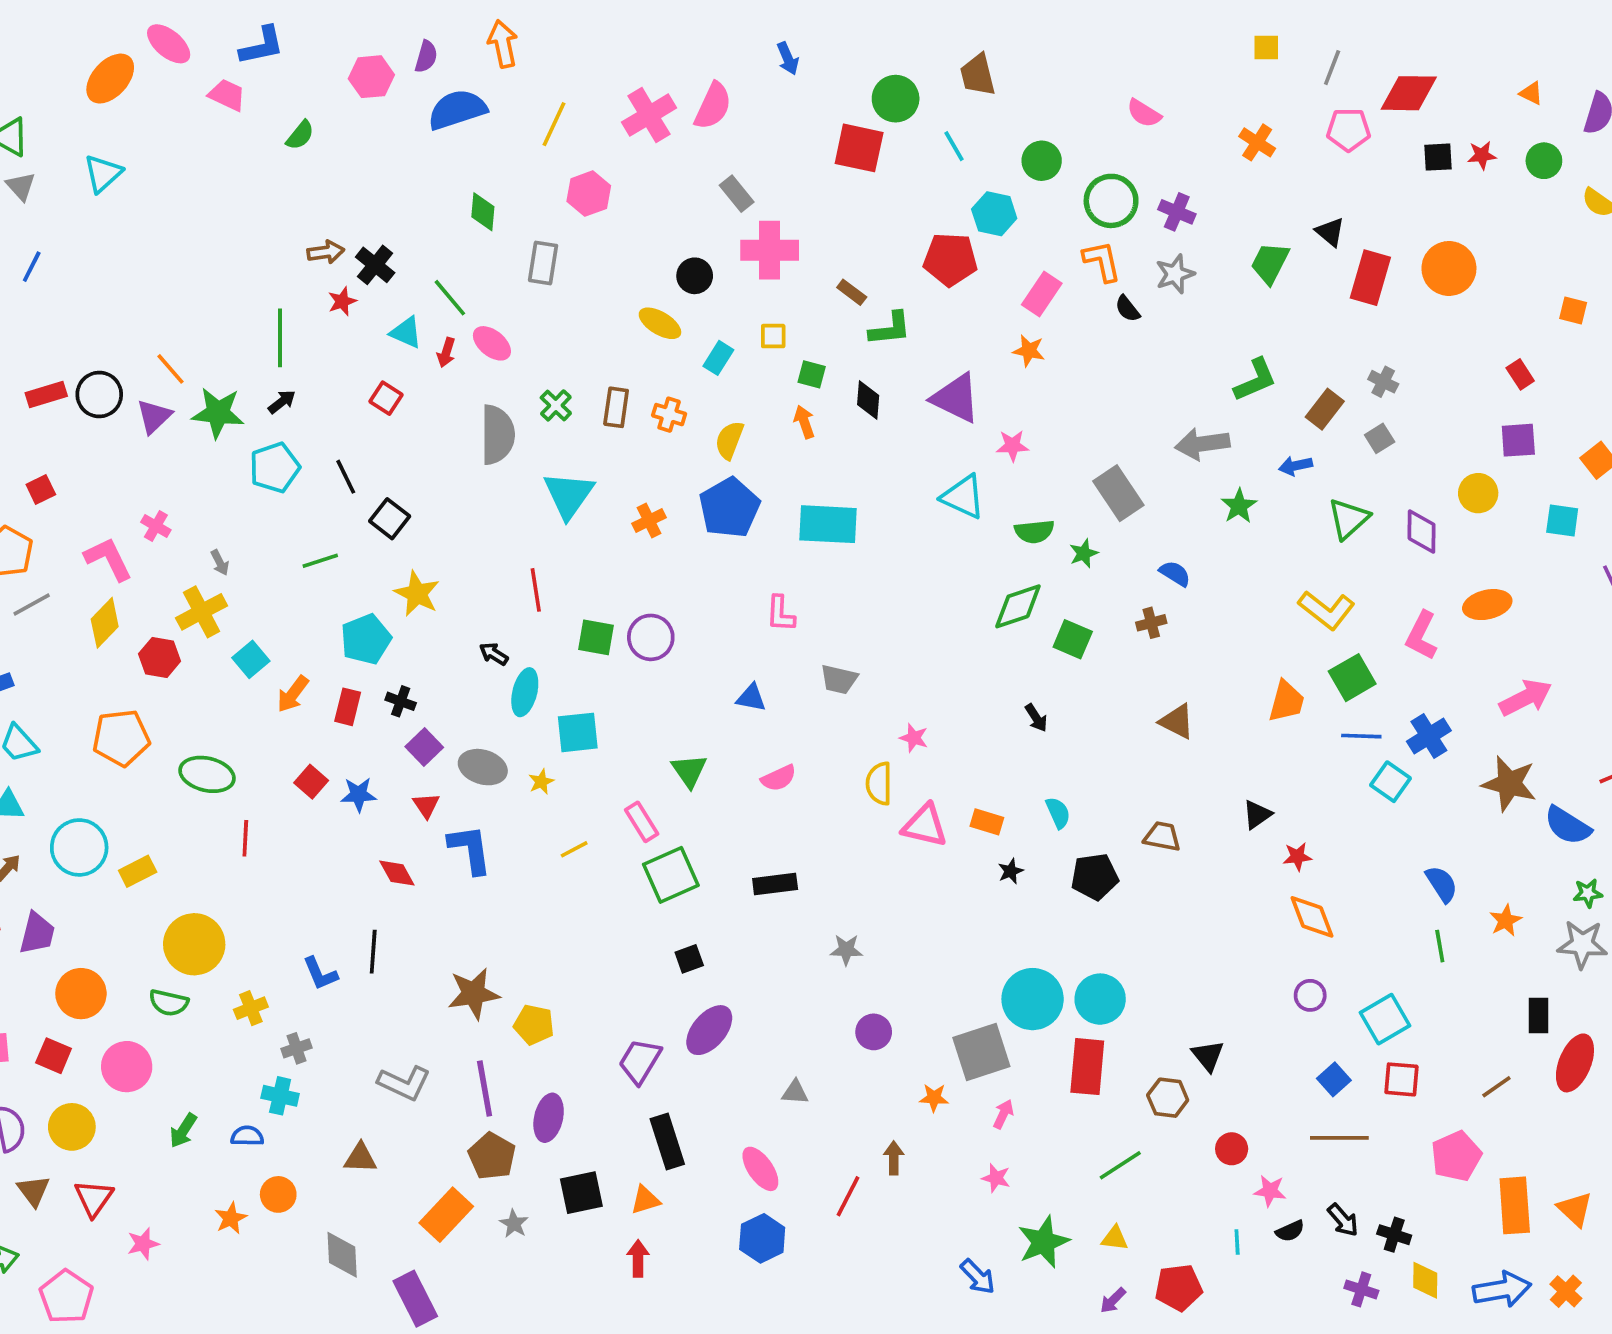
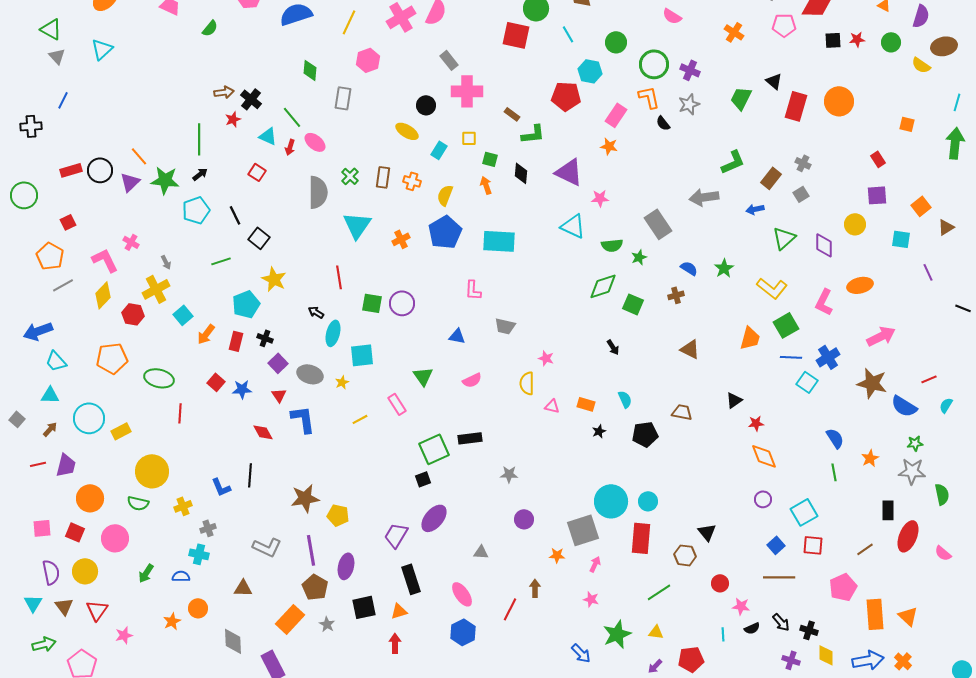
green star: (1239, 506) -> (724, 268), moved
pink triangle: (925, 826) -> (552, 406), size x0.6
green square: (671, 875) -> (434, 449), moved
cyan circle: (1100, 999) -> (648, 501), size x0.7

